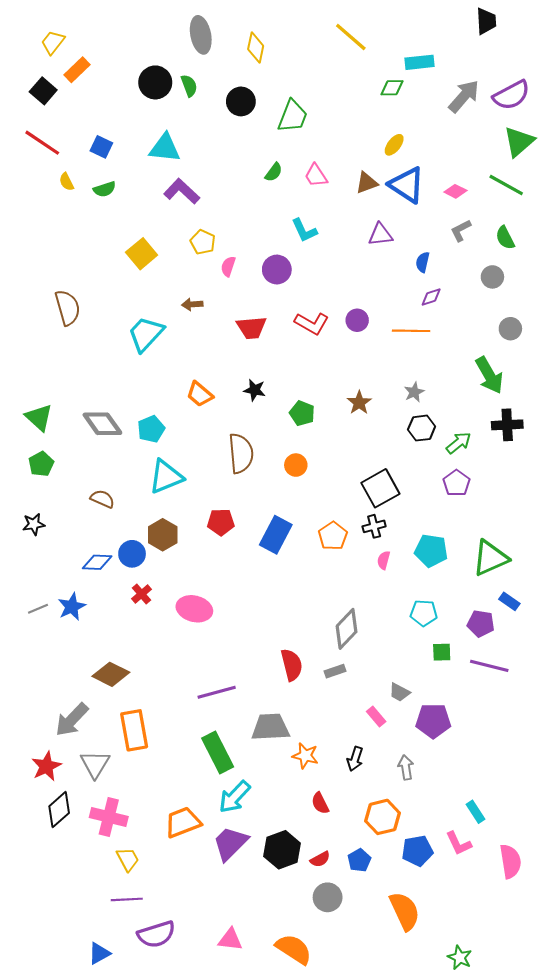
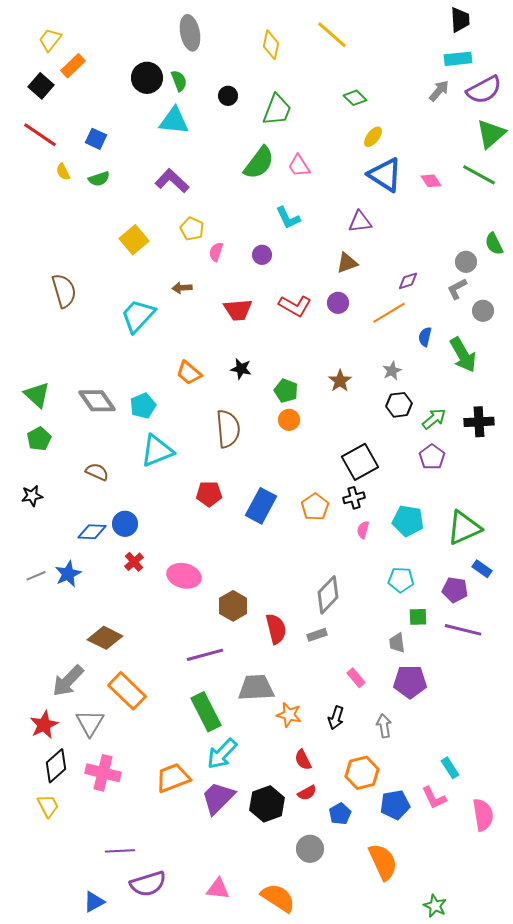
yellow diamond: (256, 48) -> (271, 45), moved
cyan rectangle: (419, 62) -> (458, 59), moved
green diamond: (392, 88) -> (355, 98), moved, turned 45
gray arrow: (464, 96) -> (439, 91), size x0.7
black circle: (241, 101) -> (228, 96), size x0.7
cyan triangle: (165, 148) -> (174, 121), moved
green semicircle: (274, 172) -> (259, 163), size x1.8
brown triangle: (367, 183) -> (347, 263), moved
pink diamond: (455, 191) -> (431, 181), turned 30
gray L-shape: (461, 230) -> (457, 289), moved
green semicircle: (505, 238) -> (494, 244), moved
blue semicircle: (423, 262) -> (425, 337), moved
purple circle: (277, 270) -> (262, 255), size x0.7
orange line: (411, 331) -> (389, 313), turned -32
black cross: (507, 425) -> (479, 422), moved
orange circle: (296, 465) -> (289, 420), moved
brown hexagon: (163, 535) -> (233, 606), moved
gray trapezoid: (399, 692) -> (397, 643), moved, turned 55
orange rectangle: (134, 730) -> (127, 691), turned -36
yellow trapezoid: (128, 859) -> (48, 806), moved
red semicircle: (320, 859) -> (307, 793), moved

